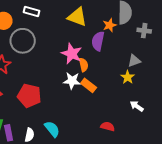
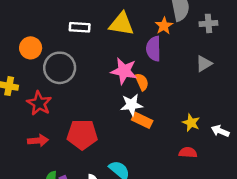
white rectangle: (32, 11) -> (80, 27), moved
yellow star: (128, 77) -> (191, 123), moved
orange rectangle: (89, 85) -> (142, 120), moved
white arrow: (137, 106) -> (220, 131), moved

